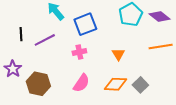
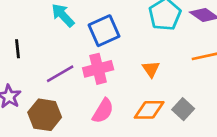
purple line: (45, 40) -> (60, 74), moved
pink cross: (79, 52) -> (98, 69), size x1.5

